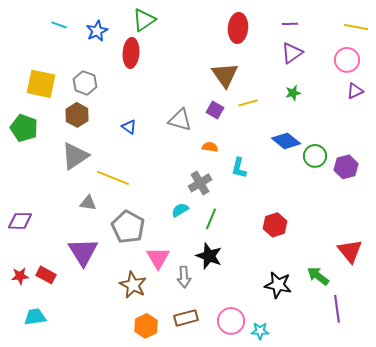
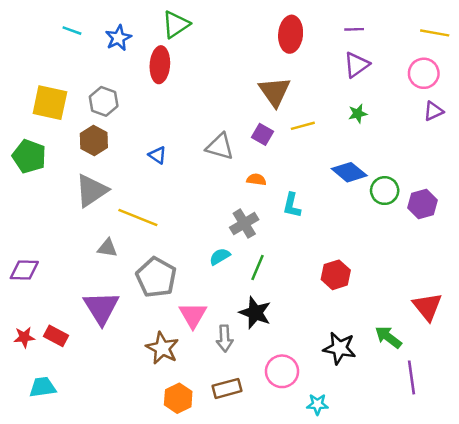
pink circle: (231, 321) -> (282, 371), moved

